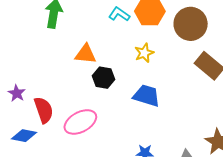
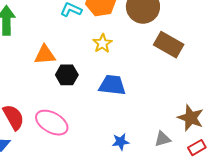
pink ellipse: (80, 122) -> (52, 123), turned 68

